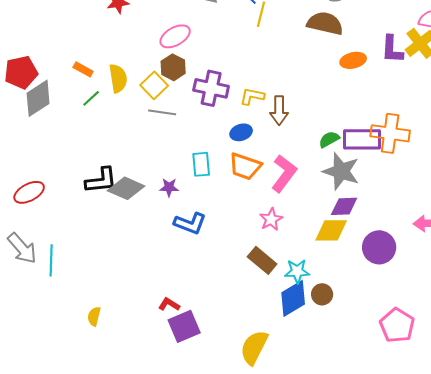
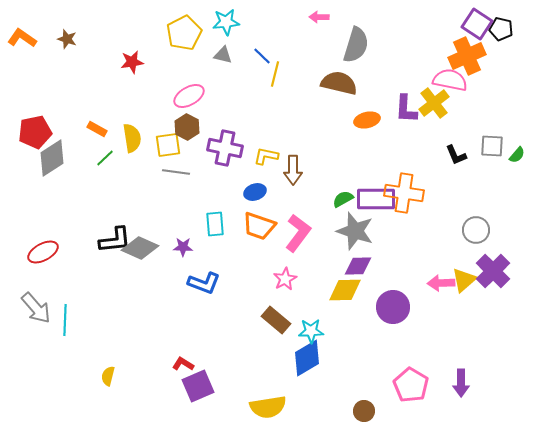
yellow square: (154, 85) -> (168, 145), turned 36
brown circle: (322, 294) -> (364, 411), moved
yellow semicircle: (254, 347) -> (268, 407), turned -126

